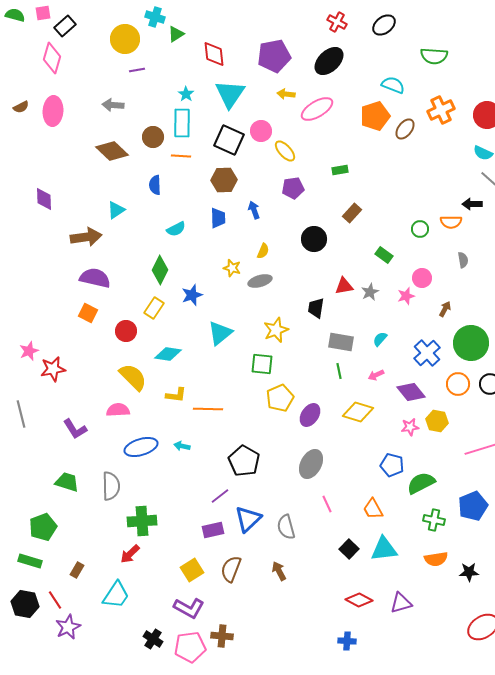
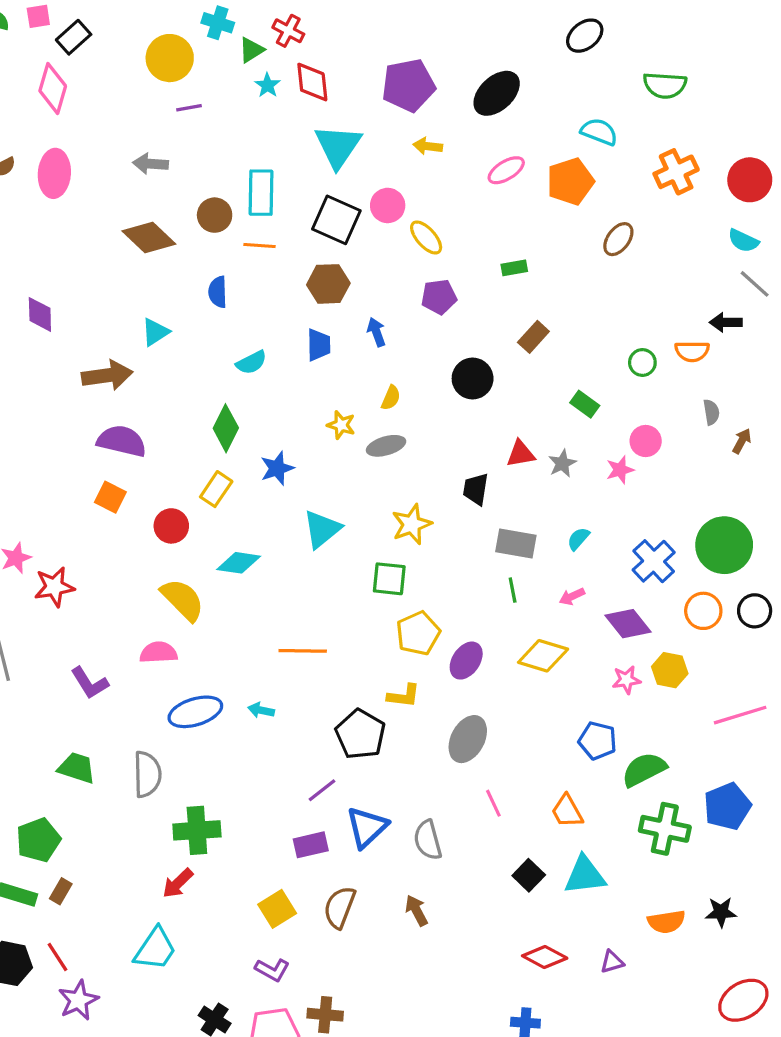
red cross: (337, 22) -> (288, 31), moved
cyan star: (186, 94) -> (267, 85), moved
pink ellipse: (317, 109) -> (506, 170), moved, size x0.7
brown ellipse: (405, 129) -> (618, 239), moved
brown arrow: (445, 309) -> (742, 441), moved
yellow L-shape: (176, 395) -> (404, 696), moved
green cross: (434, 520) -> (665, 829), size x1.4
orange semicircle: (436, 559) -> (666, 922), moved
brown rectangle: (77, 570) -> (61, 891), moved
purple triangle: (401, 603) -> (612, 962), size x0.7
purple L-shape: (189, 608) -> (272, 970), size x0.7

